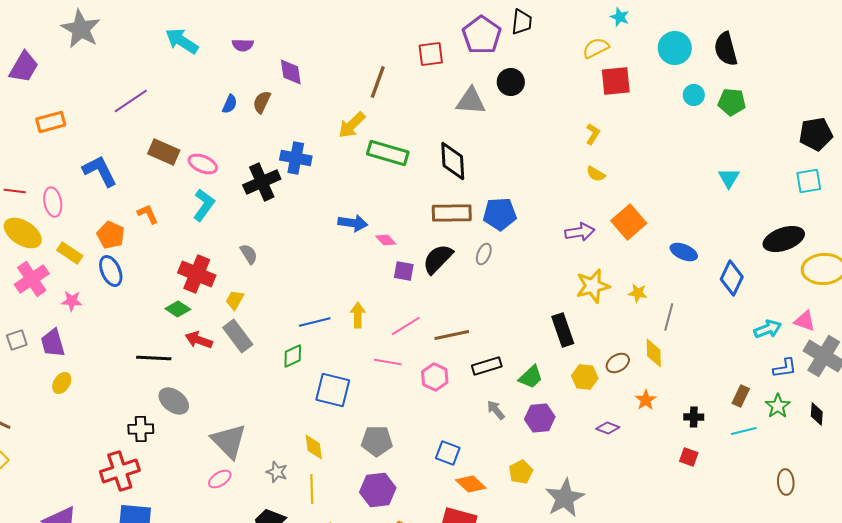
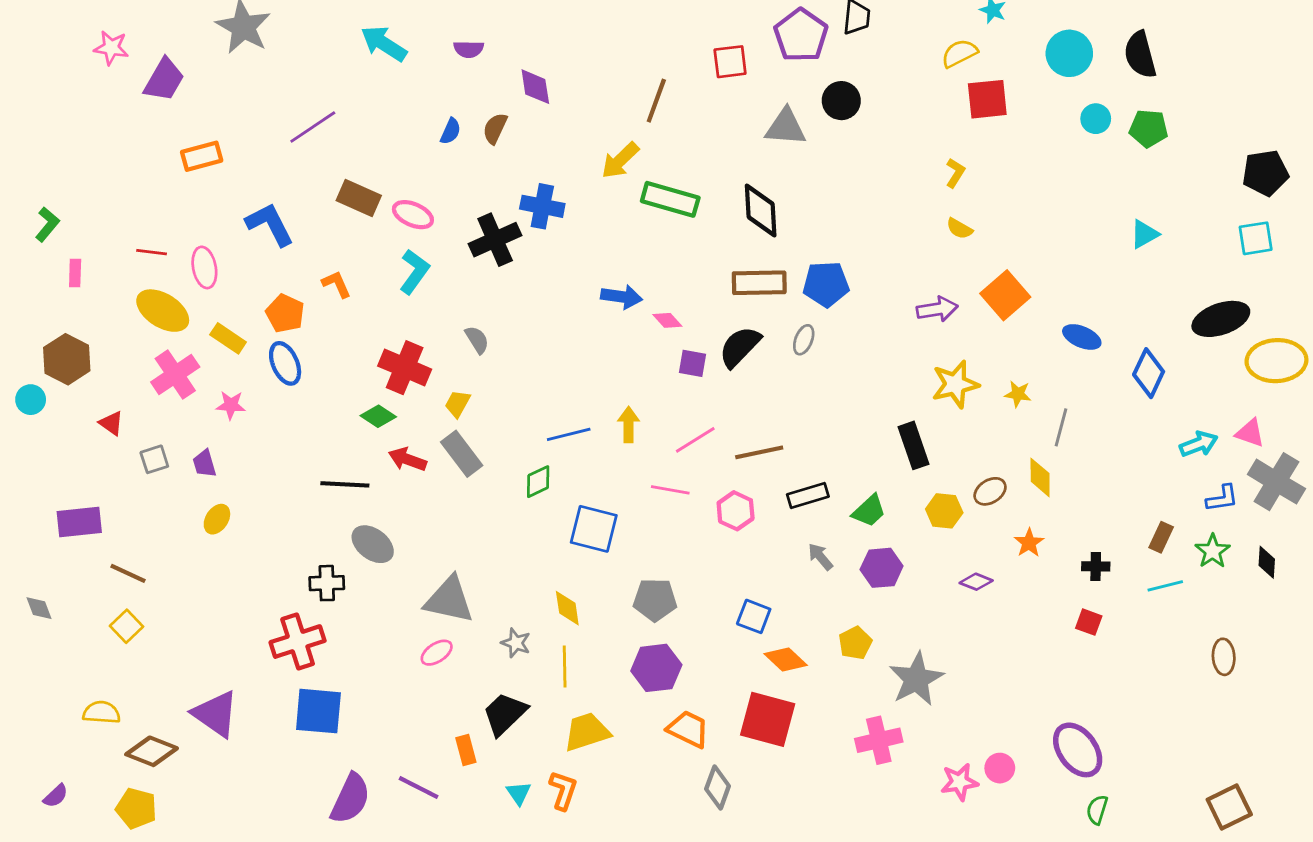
cyan triangle: (729, 178) -> (1144, 234), turned 30
purple trapezoid: (53, 343) -> (204, 464), size x0.7
gray triangle: (229, 441) -> (449, 600), turned -33

